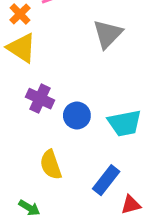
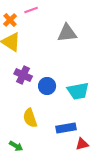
gray triangle: (108, 34) -> (67, 33), turned 40
blue rectangle: (106, 180) -> (66, 128), turned 42

